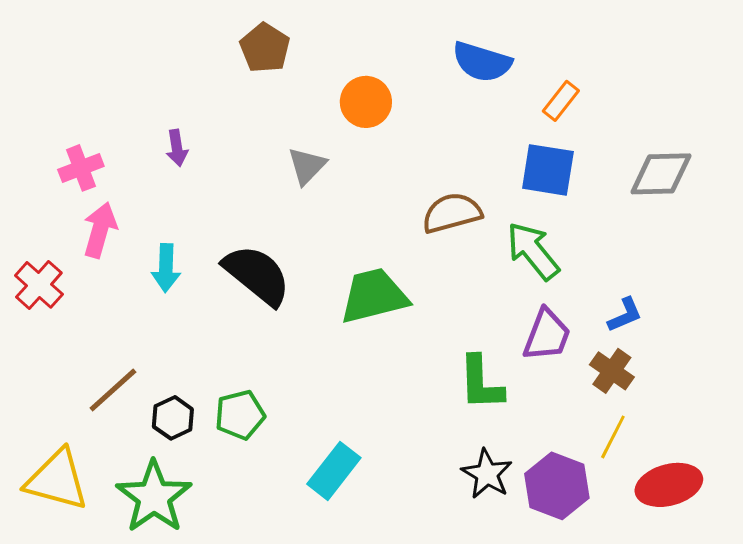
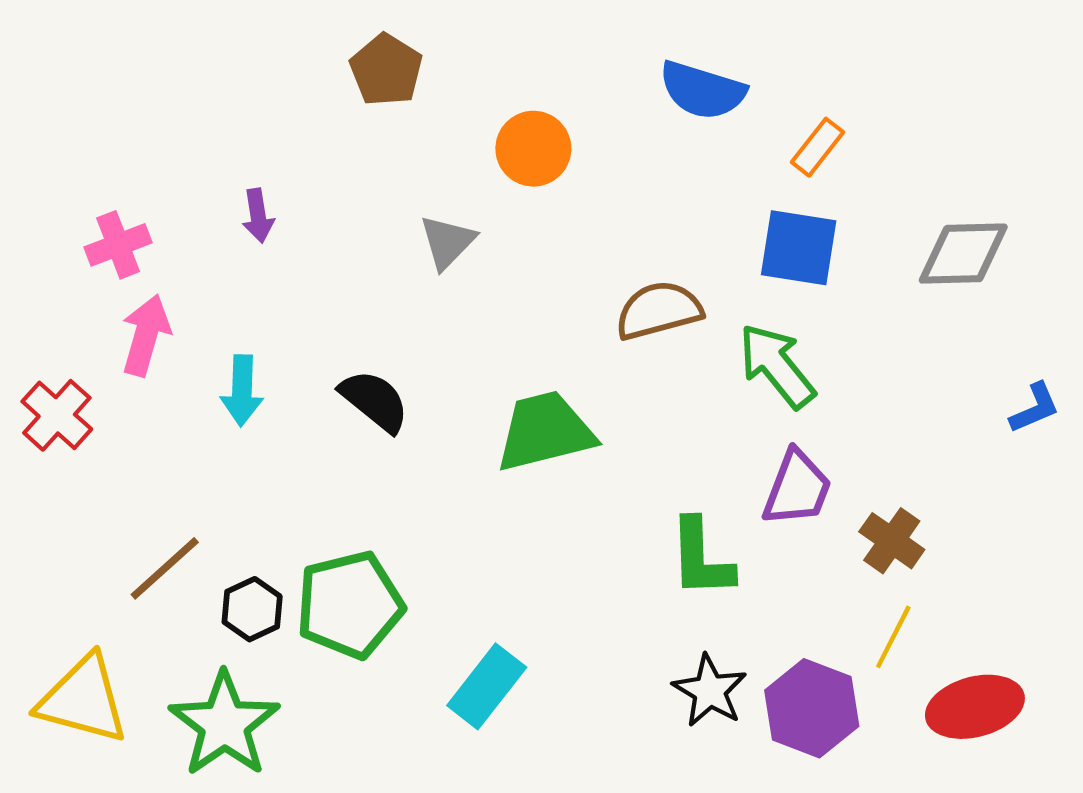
black semicircle: (257, 275) -> (375, 401), size x0.7
blue L-shape: (625, 315) -> (1035, 408), moved
green pentagon: (240, 415) -> (350, 605), size x1.5

